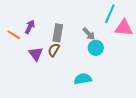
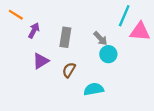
orange line: (14, 35) -> (16, 15), moved
brown semicircle: (54, 50) -> (69, 70), moved
purple triangle: (36, 54) -> (41, 61), turned 35

